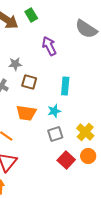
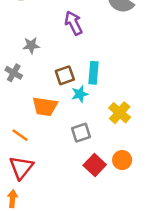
brown square: (29, 82) -> (65, 75), moved, turned -35
cyan star: (54, 111) -> (80, 94), moved
yellow cross: (85, 132) -> (120, 113), moved

